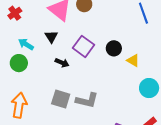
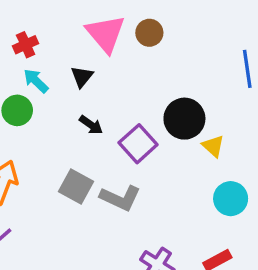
red cross: (15, 13) -> (26, 45), moved
purple square: (83, 46) -> (138, 144), moved
black circle: (114, 48) -> (184, 119), size x1.5

